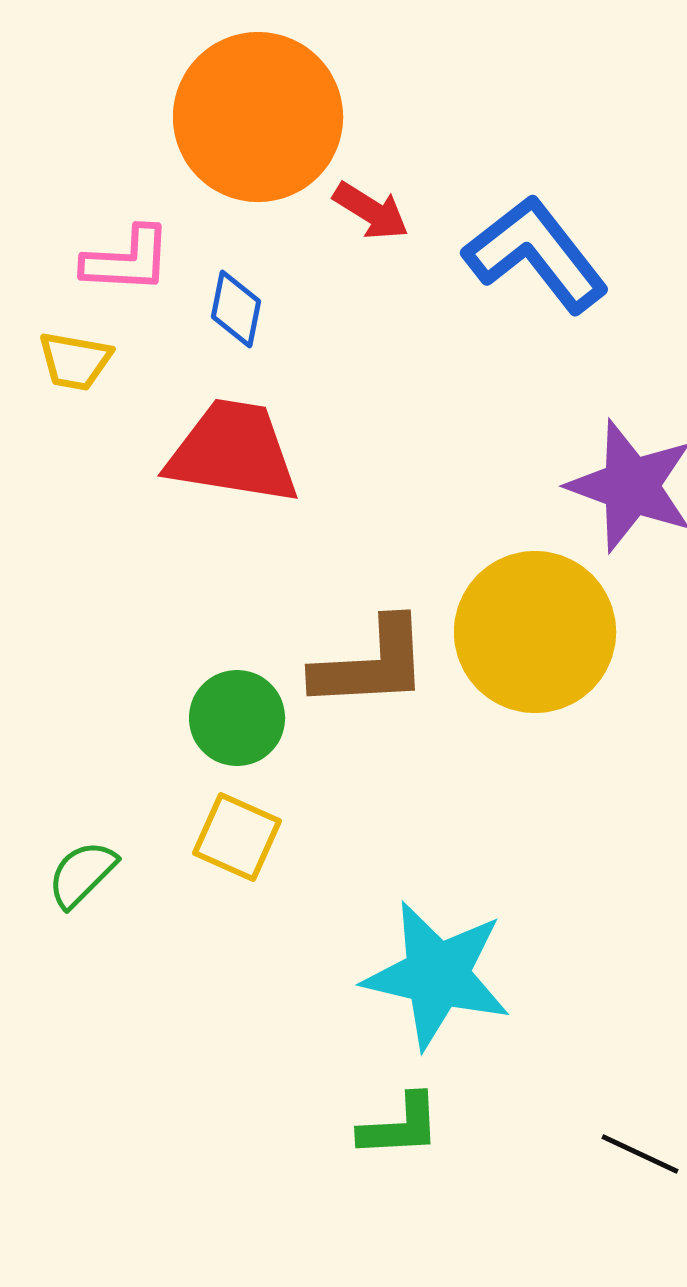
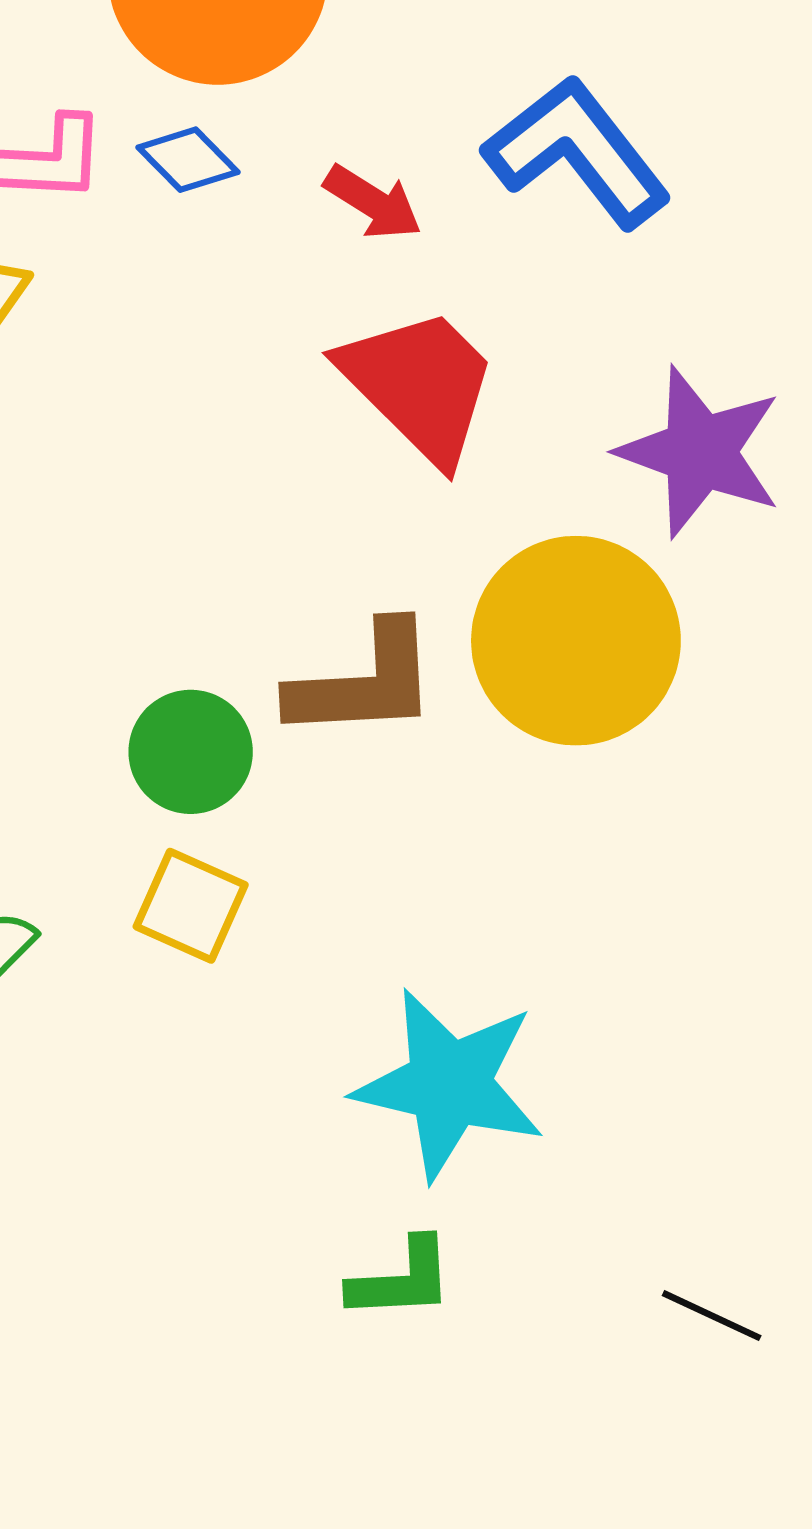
red arrow: (371, 211) -> (373, 202), moved
blue diamond: (236, 309) -> (188, 160), moved, turned -56
red trapezoid: (233, 452) -> (419, 385), moved, turned 36

